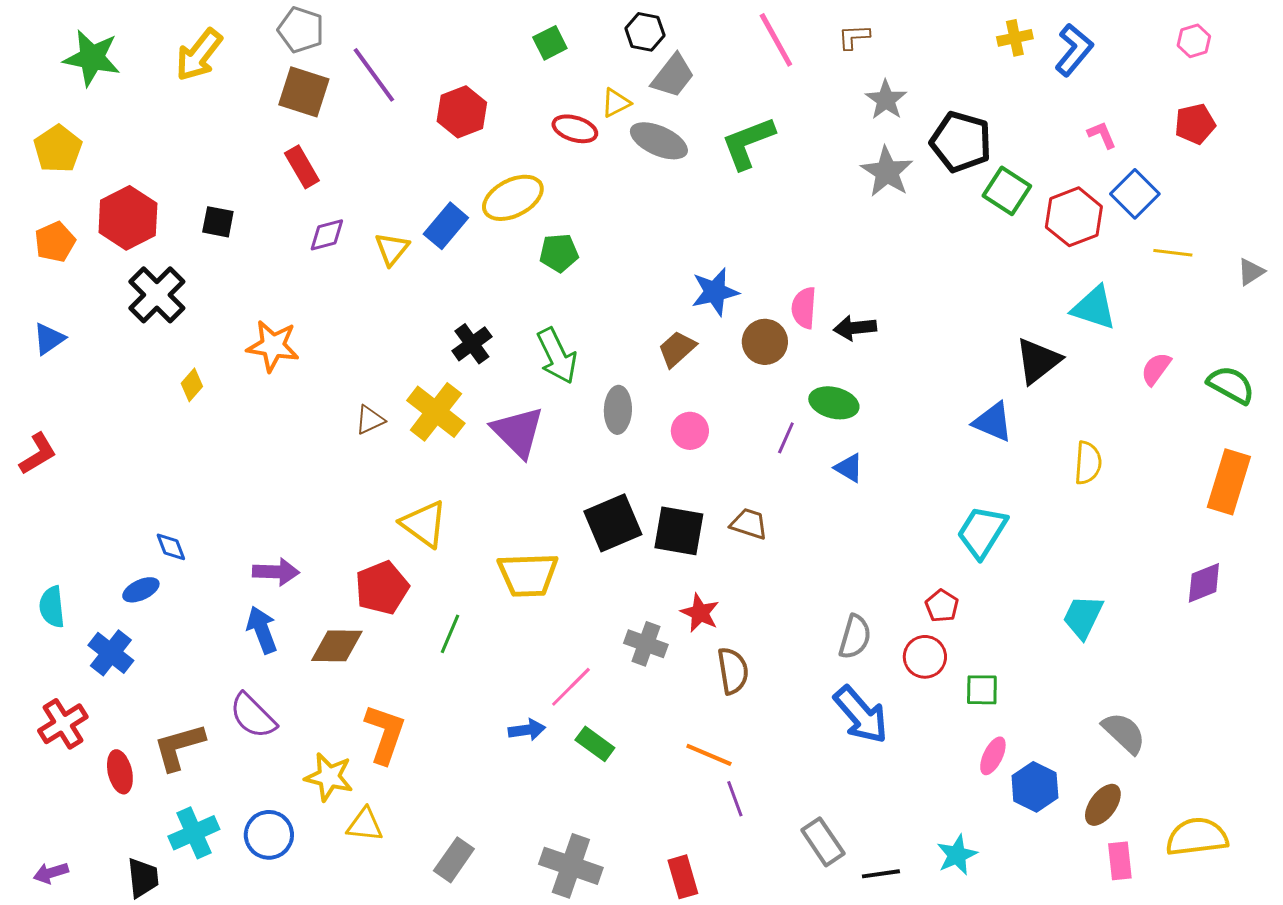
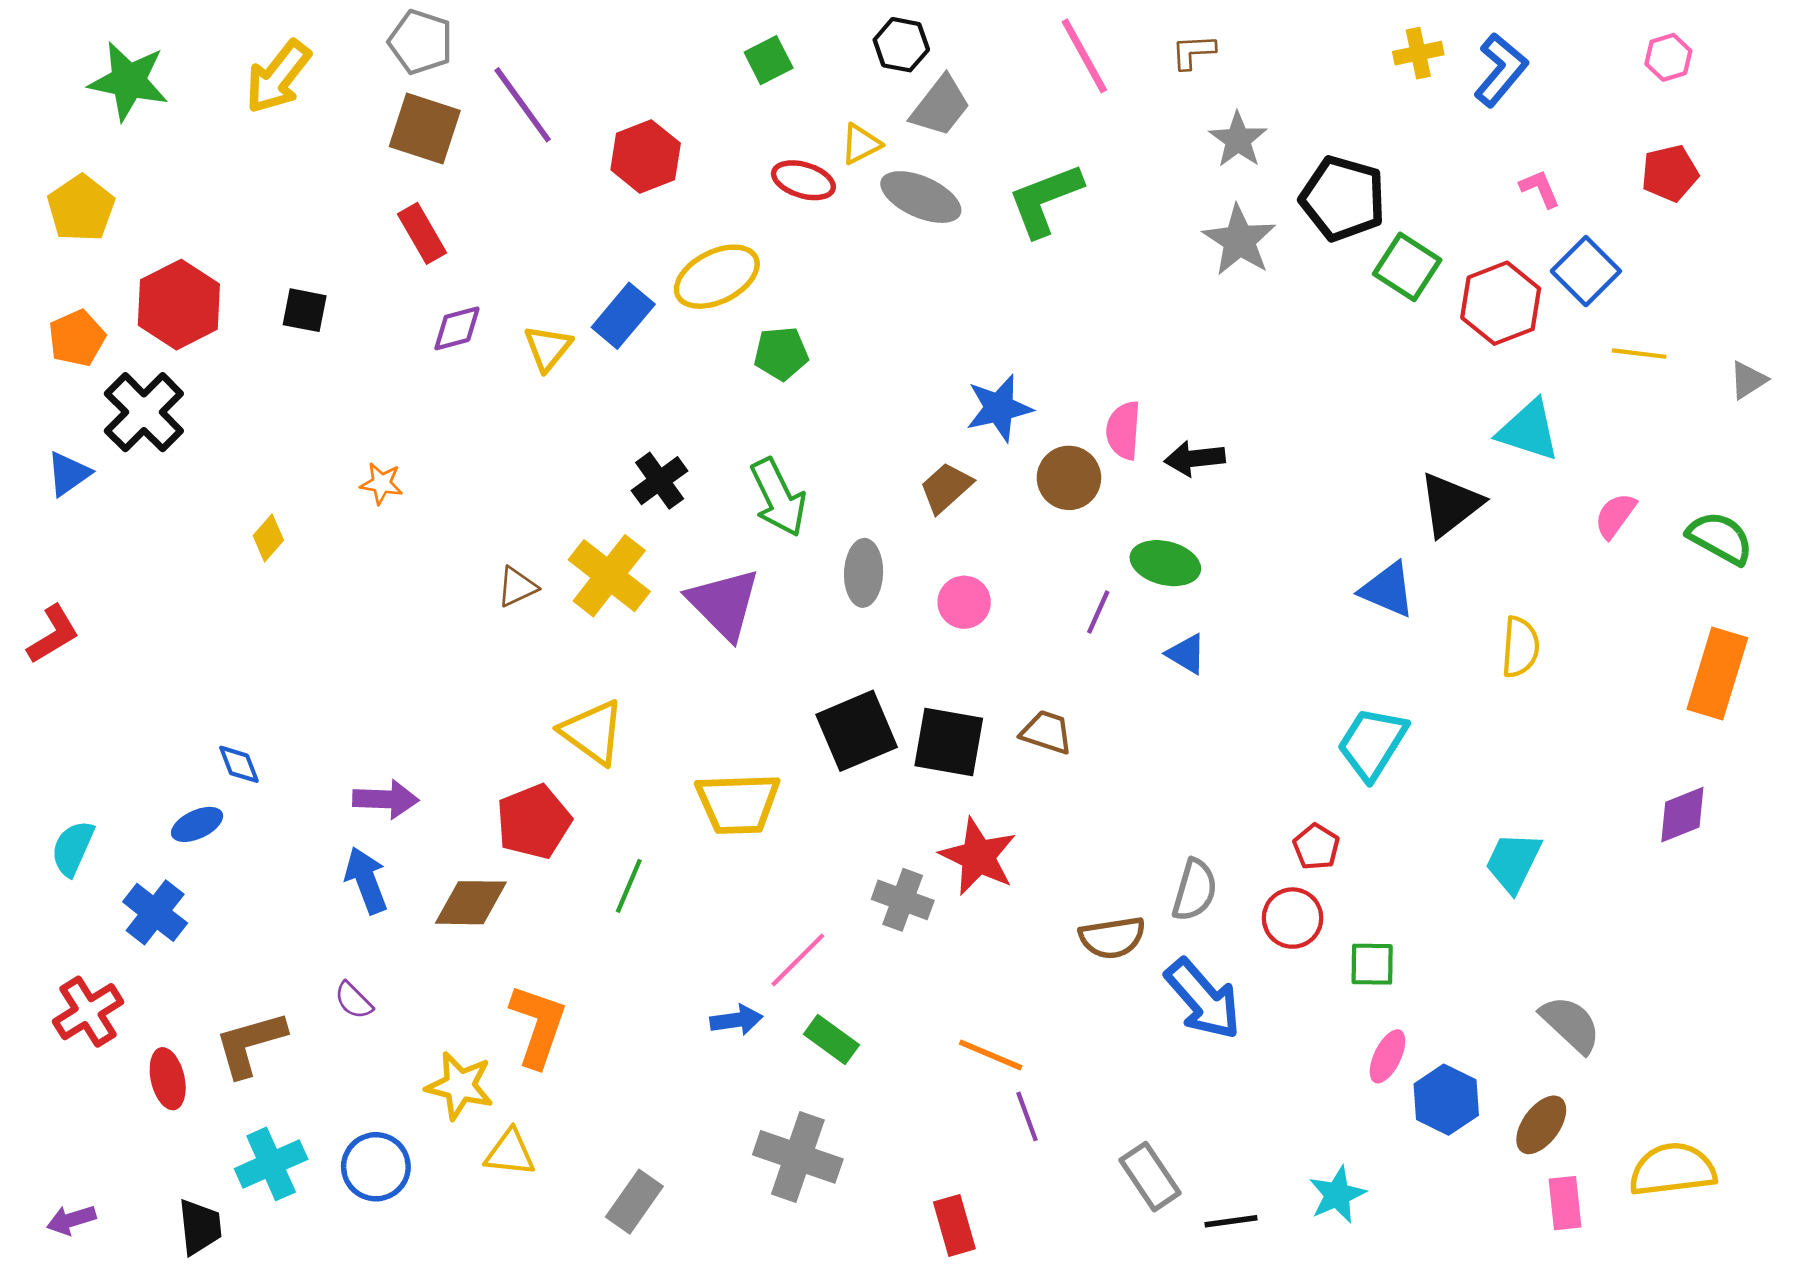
black cross: (157, 295) -> (144, 412), moved
orange star: (273, 346) -> (381, 483), size x0.6
cyan semicircle: (52, 607) -> (73, 848), turned 30
red star: (700, 613) -> (978, 857), size x1.4
brown semicircle: (733, 671) -> (1112, 938), moved, turned 90
purple semicircle: (253, 716) -> (354, 1000), size x0.6
gray cross: (571, 866) -> (798, 1157), moved

